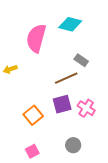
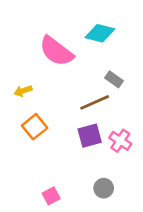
pink semicircle: (36, 38) -> (56, 51), turned -68
orange square: (33, 115) -> (35, 127), moved

